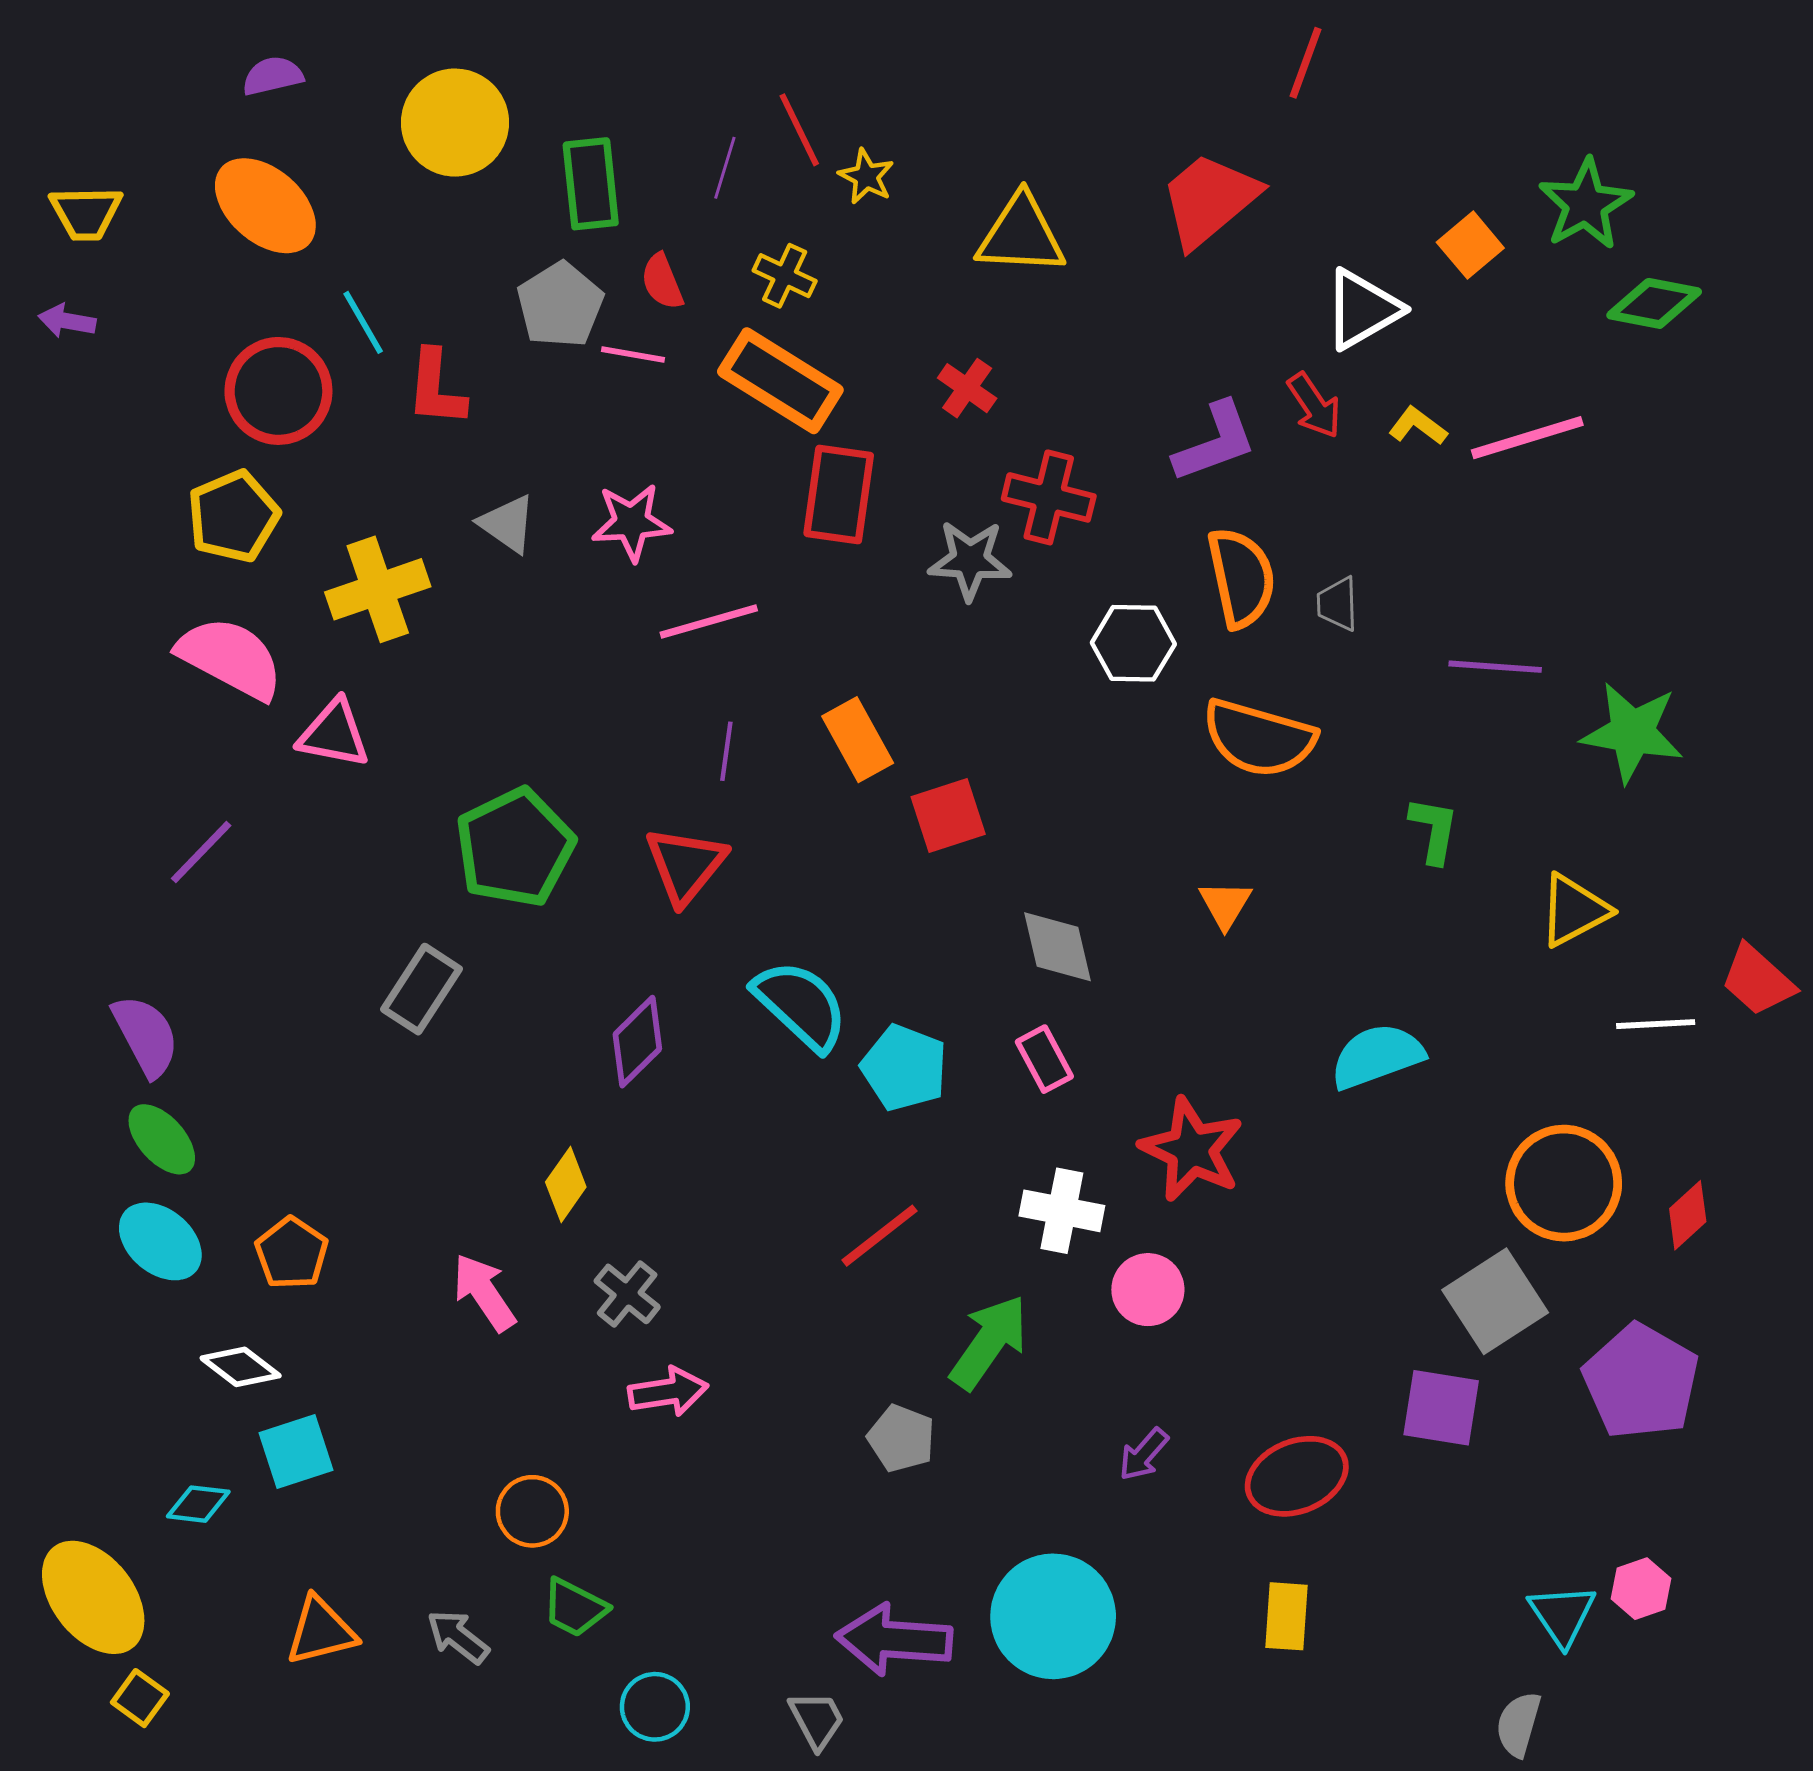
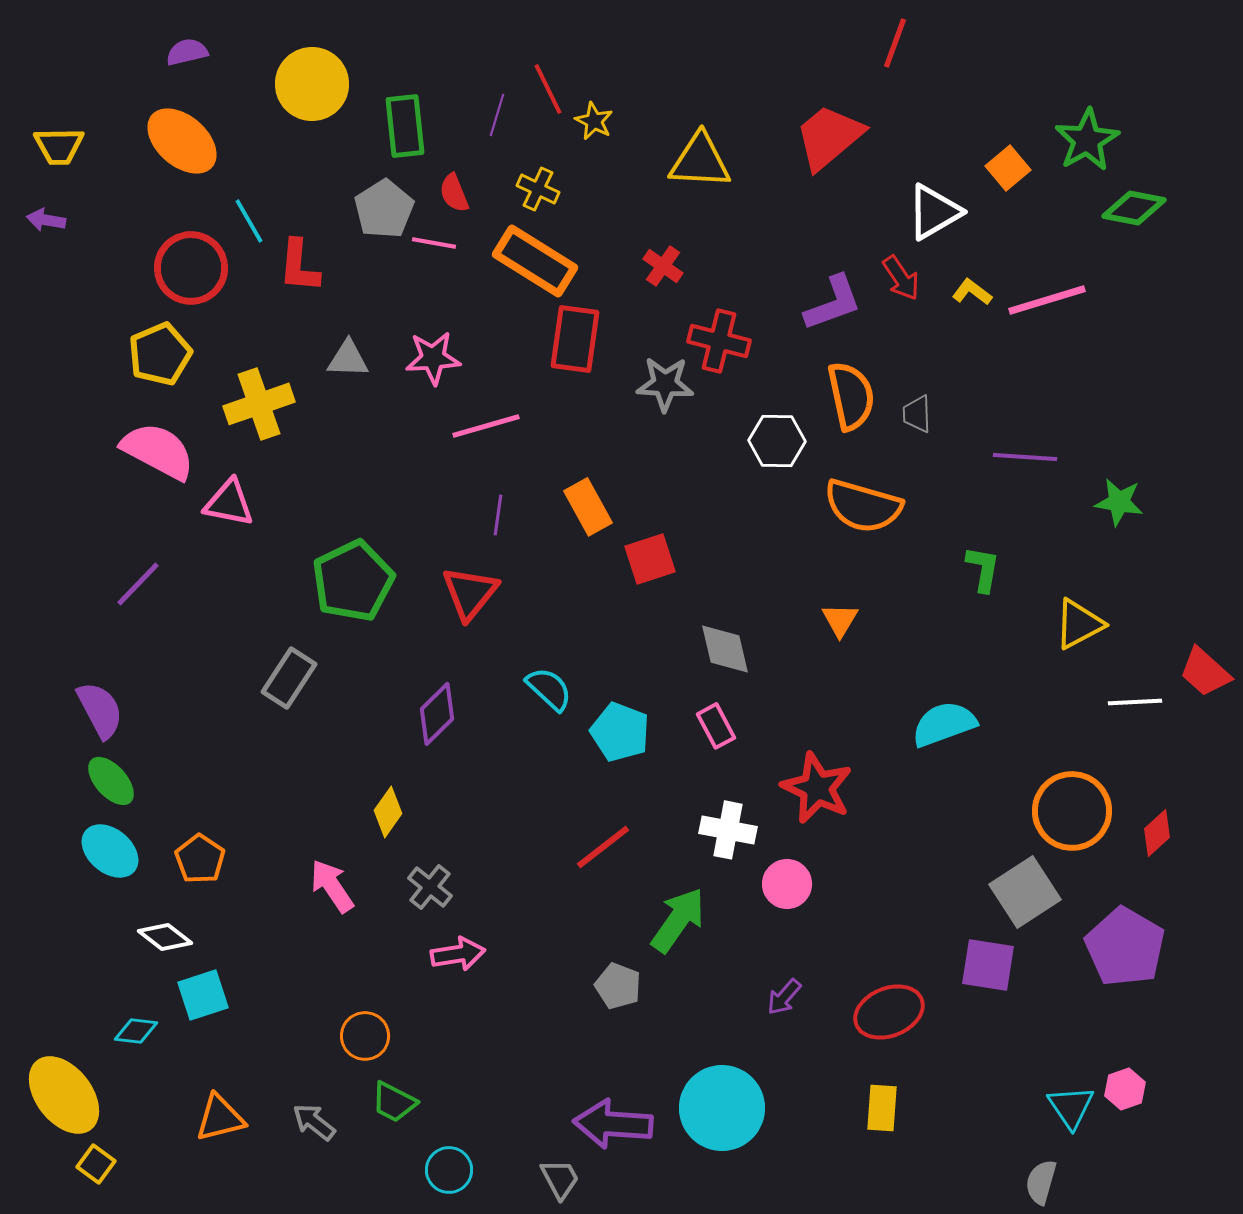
gray triangle: (508, 524) -> (348, 359), turned -33
green star: (1632, 732) -> (1119, 502), size x0.7
cyan semicircle: (801, 1005) -> (549, 689), size x0.7

